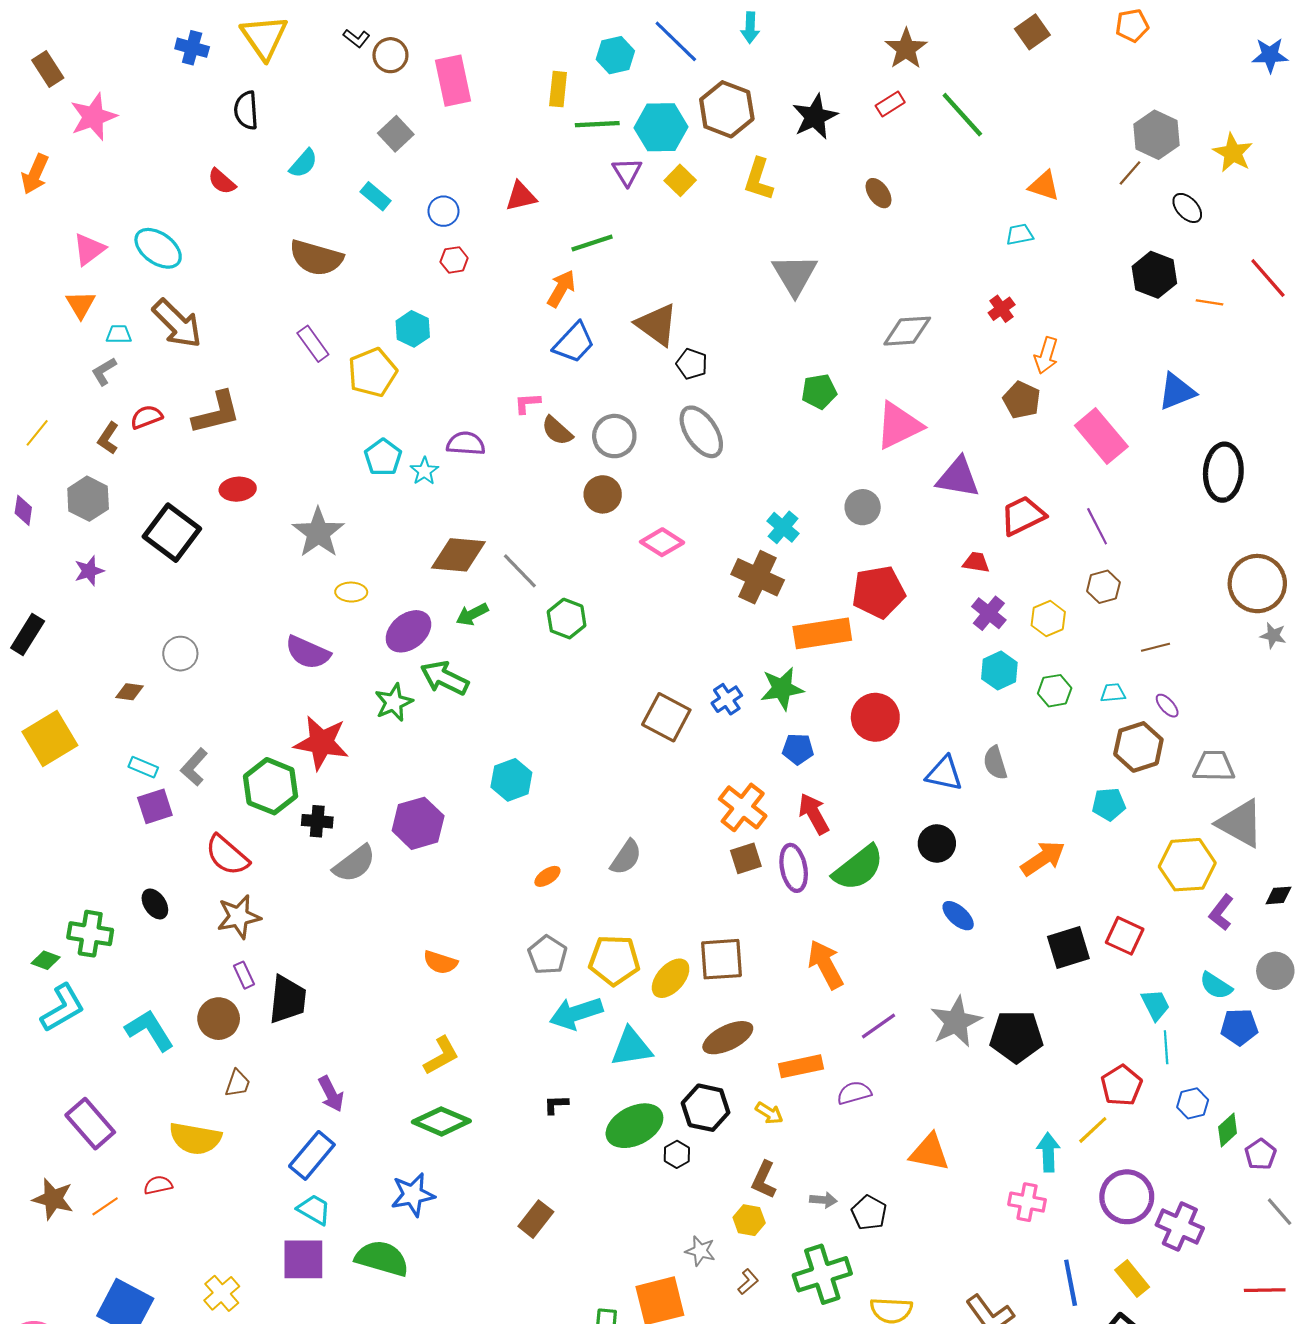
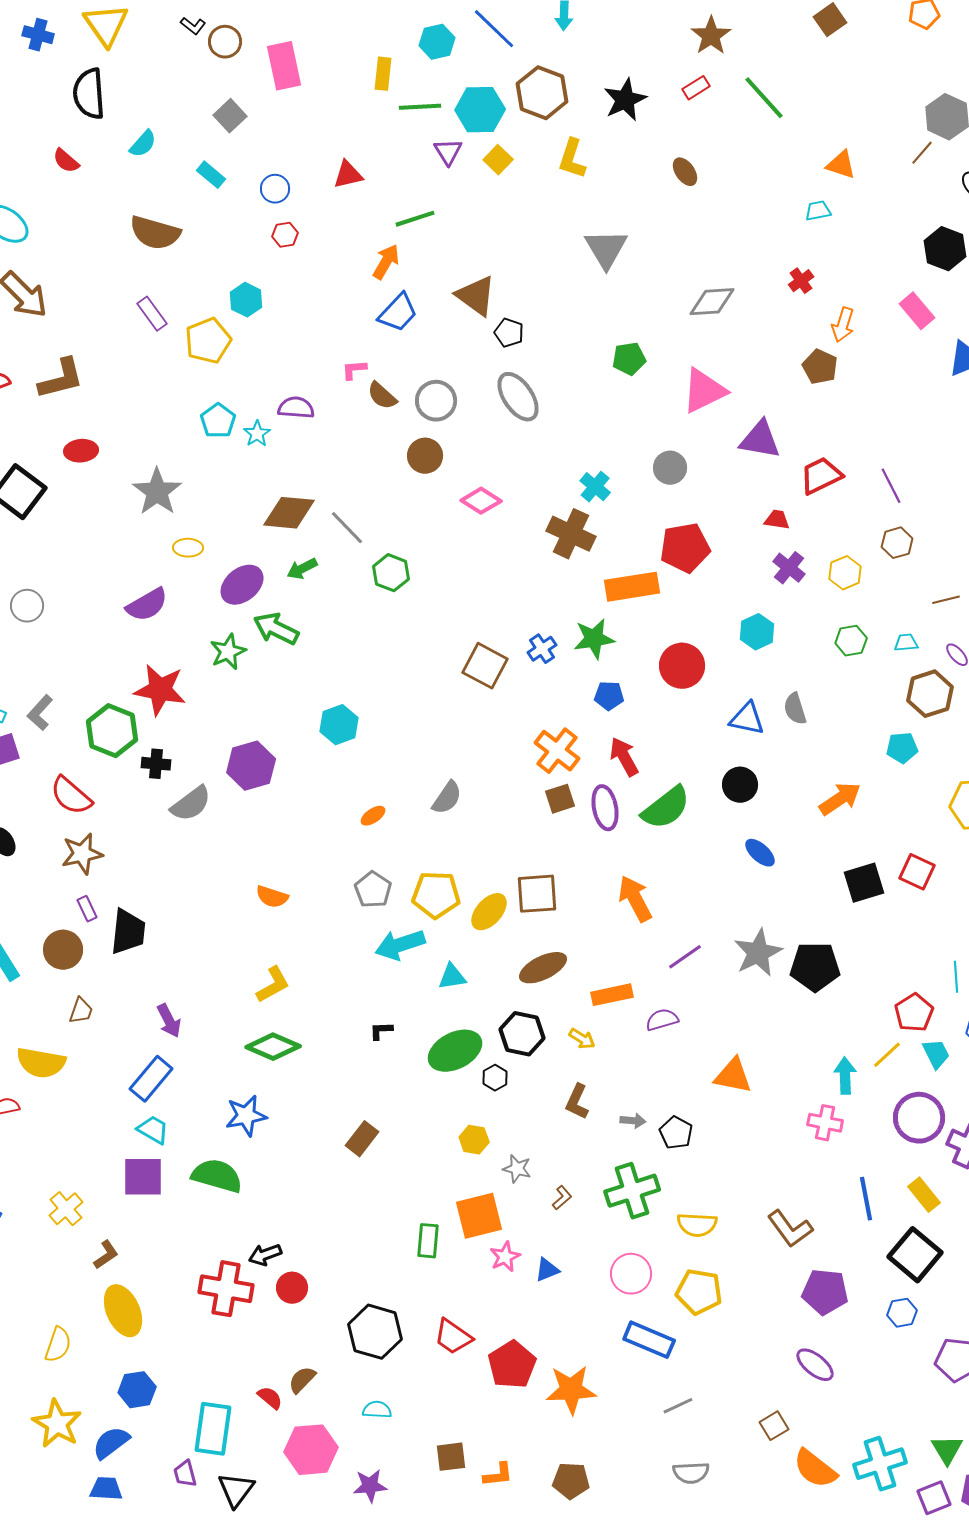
black semicircle: (246, 110) -> (89, 94), size x1.4
pink rectangle: (1101, 436) -> (917, 311), moved, size x0.7
purple semicircle: (308, 653) -> (147, 605), turned -54
cyan hexagon: (999, 671) -> (757, 632), moved
cyan trapezoid: (1155, 1005) -> (936, 1054), moved
cyan triangle: (631, 1047) -> (452, 977), size x0.7
yellow hexagon: (749, 1220) -> (474, 1140), moved

